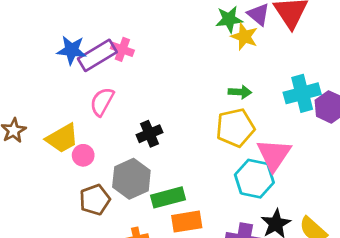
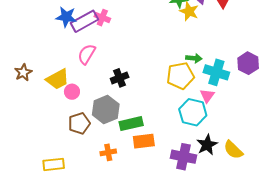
green arrow: (240, 92) -> (194, 58), moved
cyan cross: (302, 93) -> (216, 72), moved, turned 30
pink triangle: (274, 155) -> (207, 96), size x0.6

